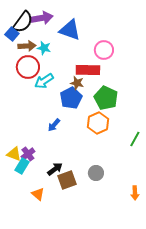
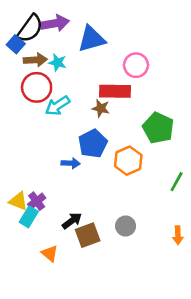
blue triangle: (70, 30) -> (92, 39), turned -35
blue pentagon: (71, 98) -> (93, 144), moved
green pentagon: (106, 98) -> (158, 128), moved
blue arrow: (54, 125) -> (71, 163), turned -128
orange arrow: (135, 193) -> (178, 235), moved

